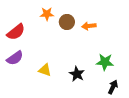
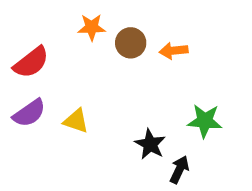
yellow triangle: (45, 70) -> (76, 121), moved
black arrow: (113, 87) -> (179, 170), moved

